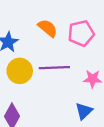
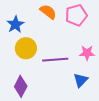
purple line: (54, 68) -> (55, 60), moved

